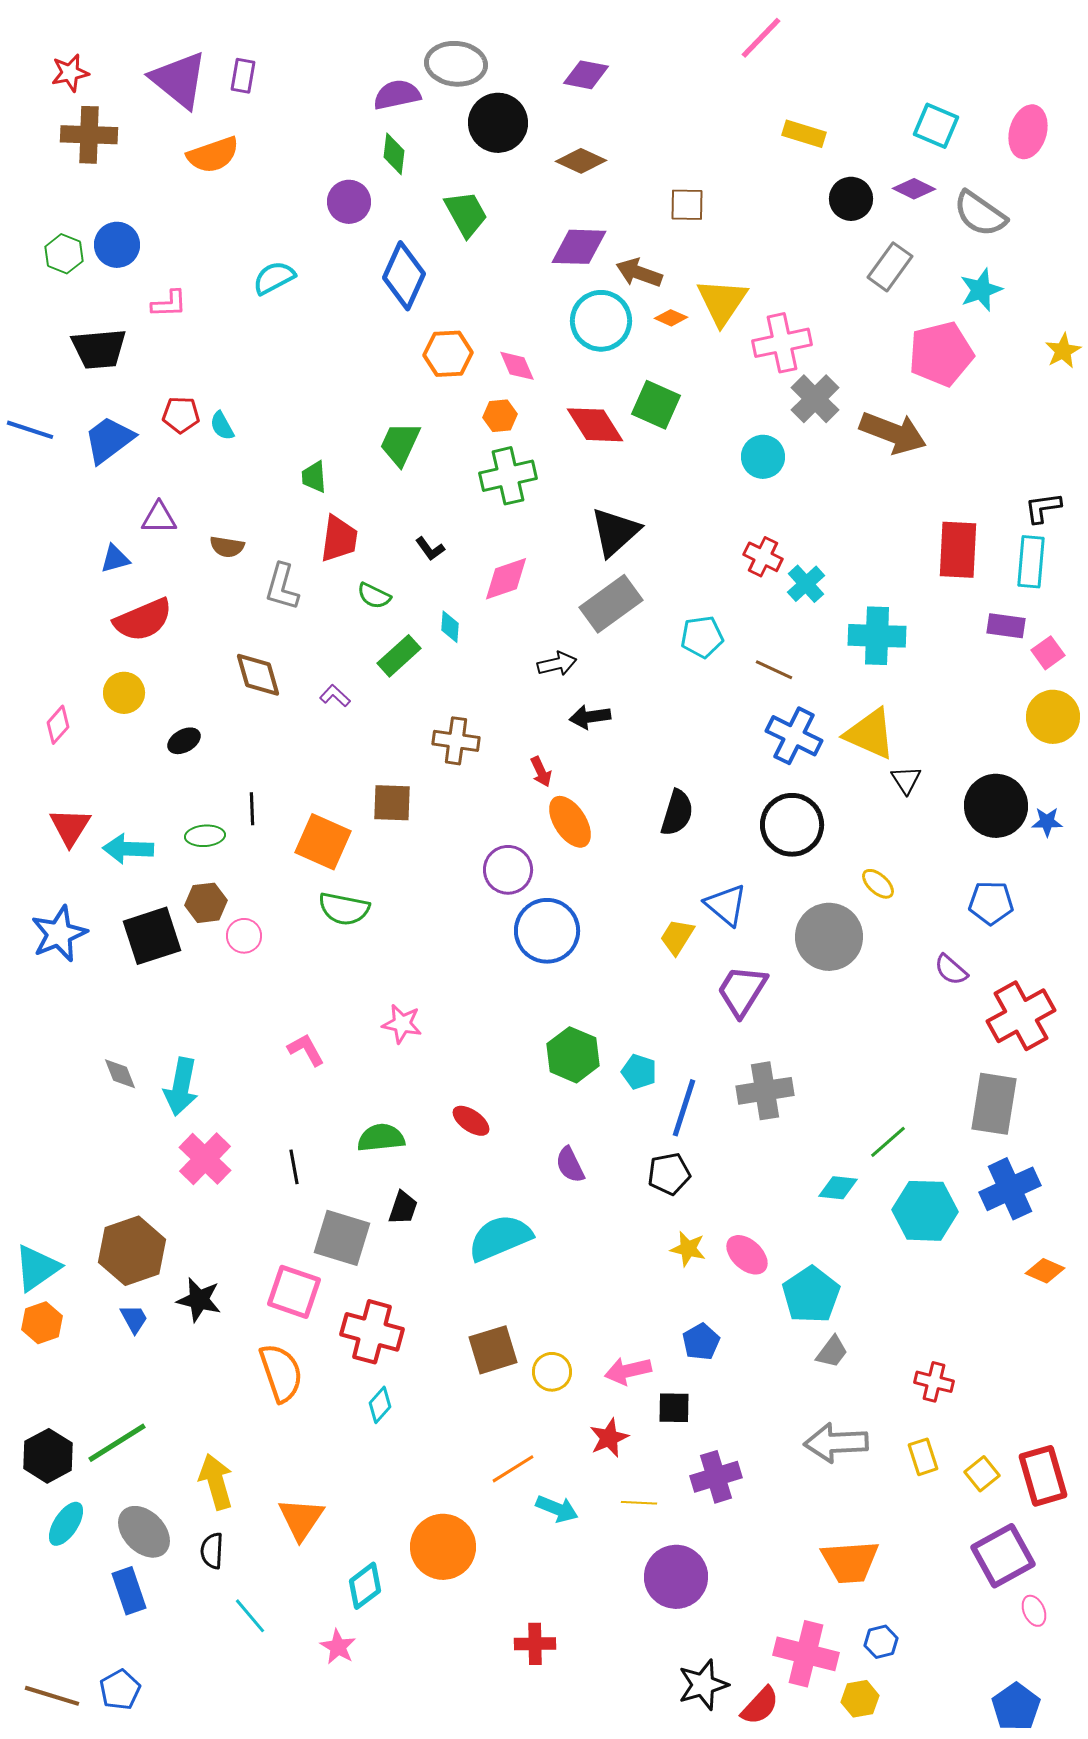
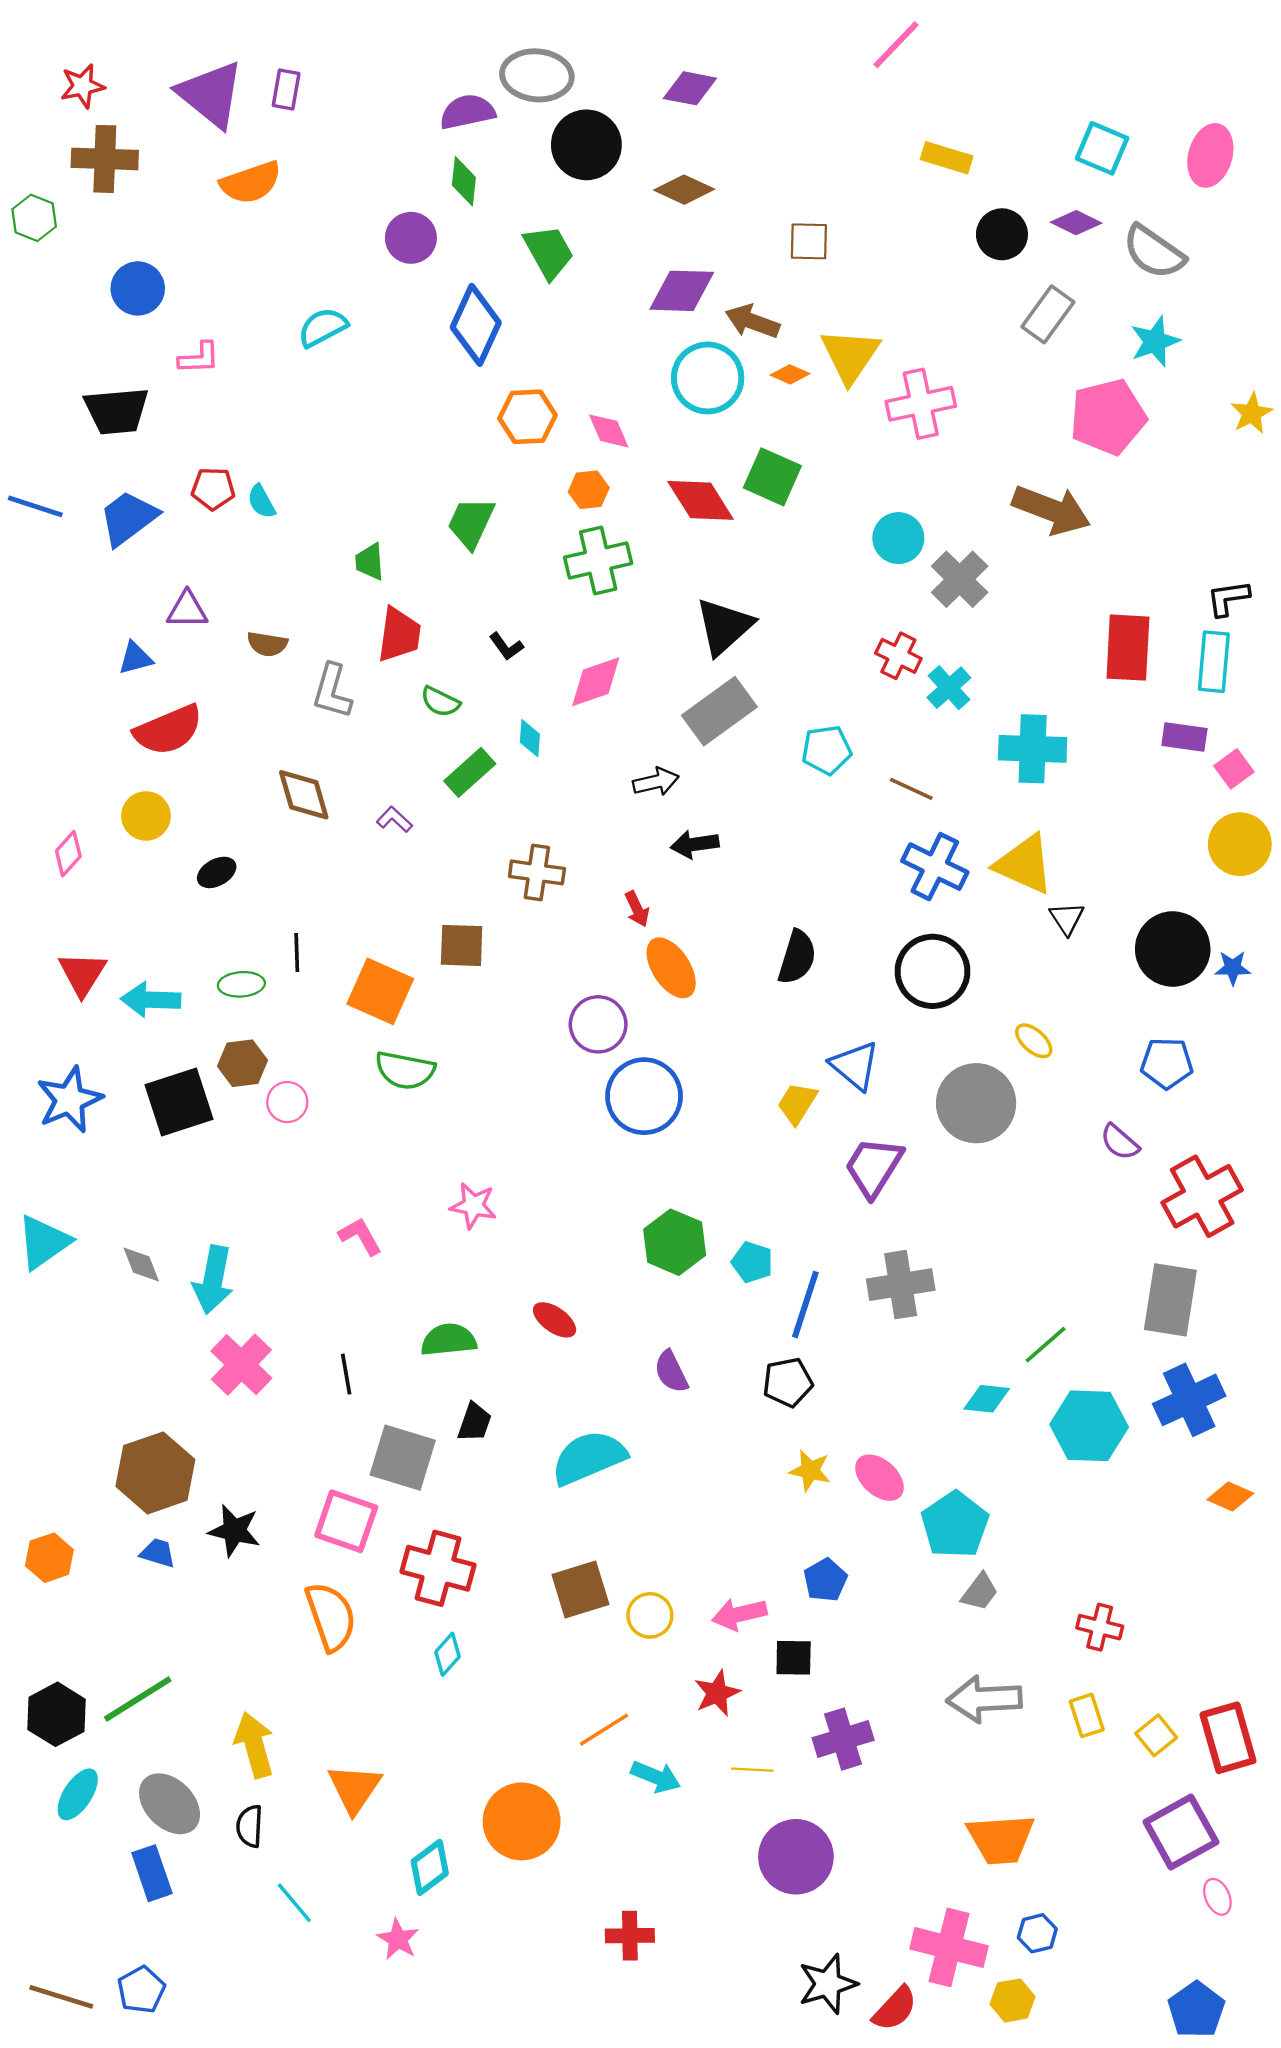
green hexagon: (64, 254) -> (34, 218), moved
gray cross: (815, 399) -> (960, 579), moved
cyan triangle: (37, 1268) -> (44, 1242), moved
blue trapezoid: (134, 1319) -> (158, 1553), turned -44

